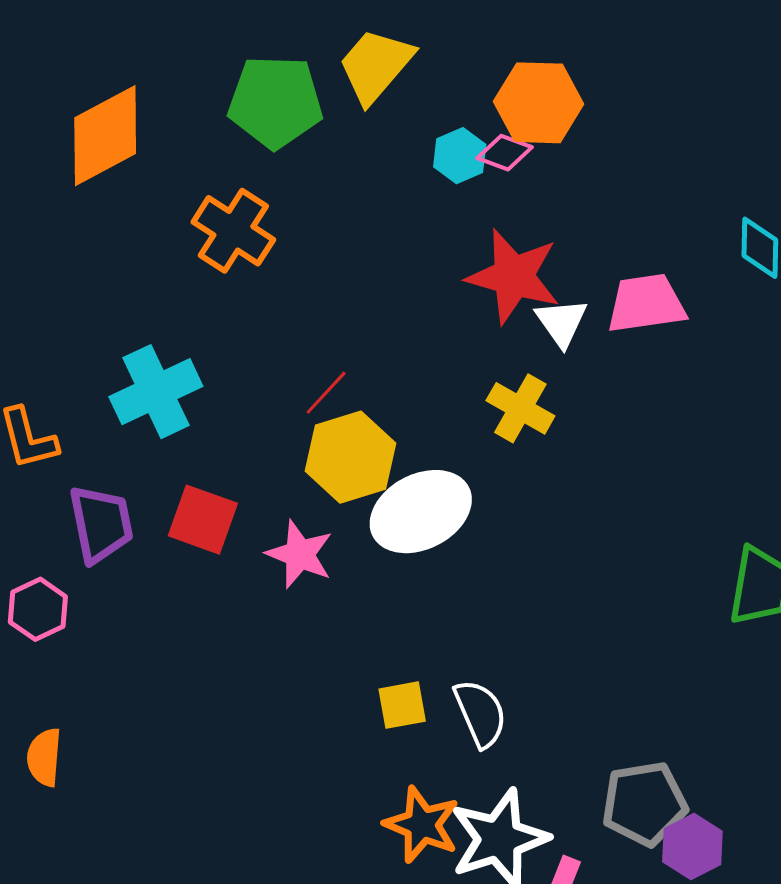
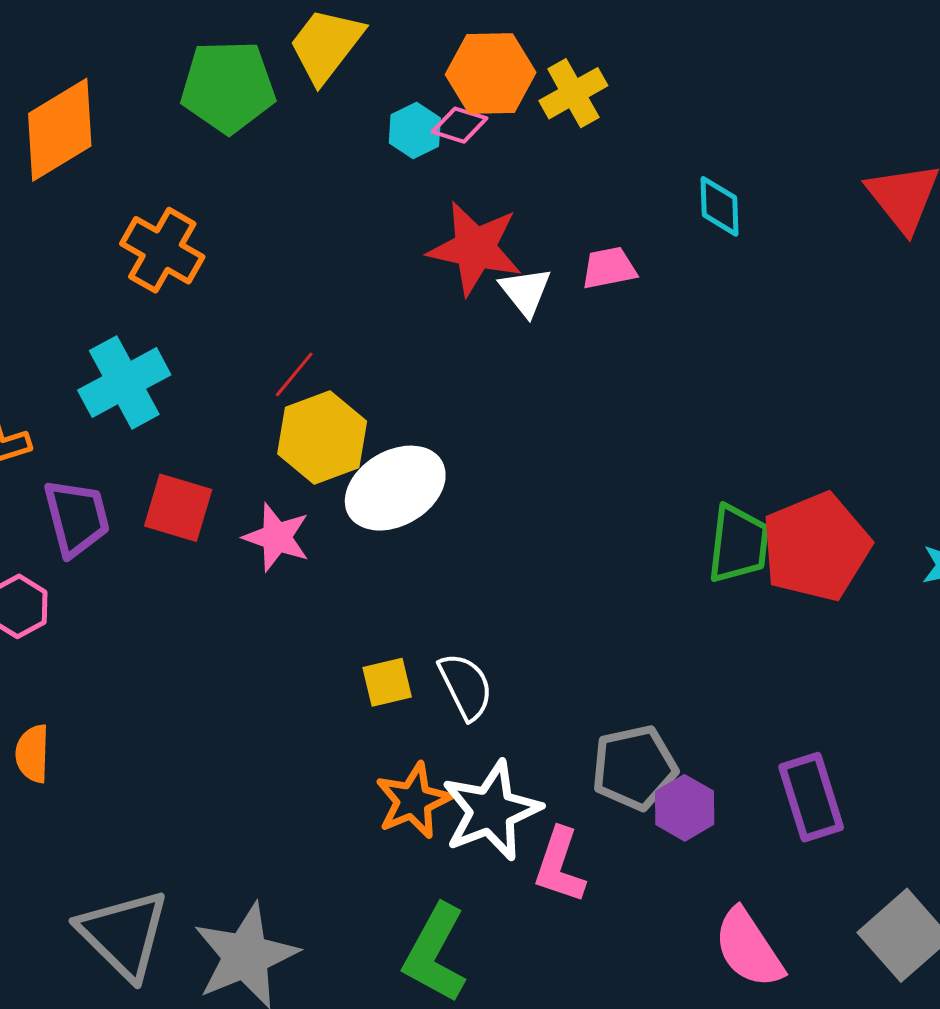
orange cross: (233, 231) -> (162, 250), moved
pink trapezoid: (646, 303) -> (609, 268), size x0.7
yellow cross: (520, 408) -> (573, 93), moved, turned 34
orange star: (422, 825) -> (413, 801), turned 30

